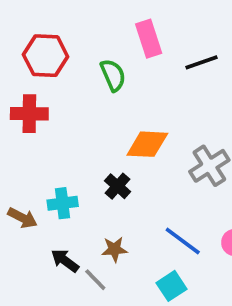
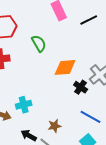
green semicircle: (113, 75) -> (39, 43), moved
black cross: (117, 186) -> (81, 87), moved

